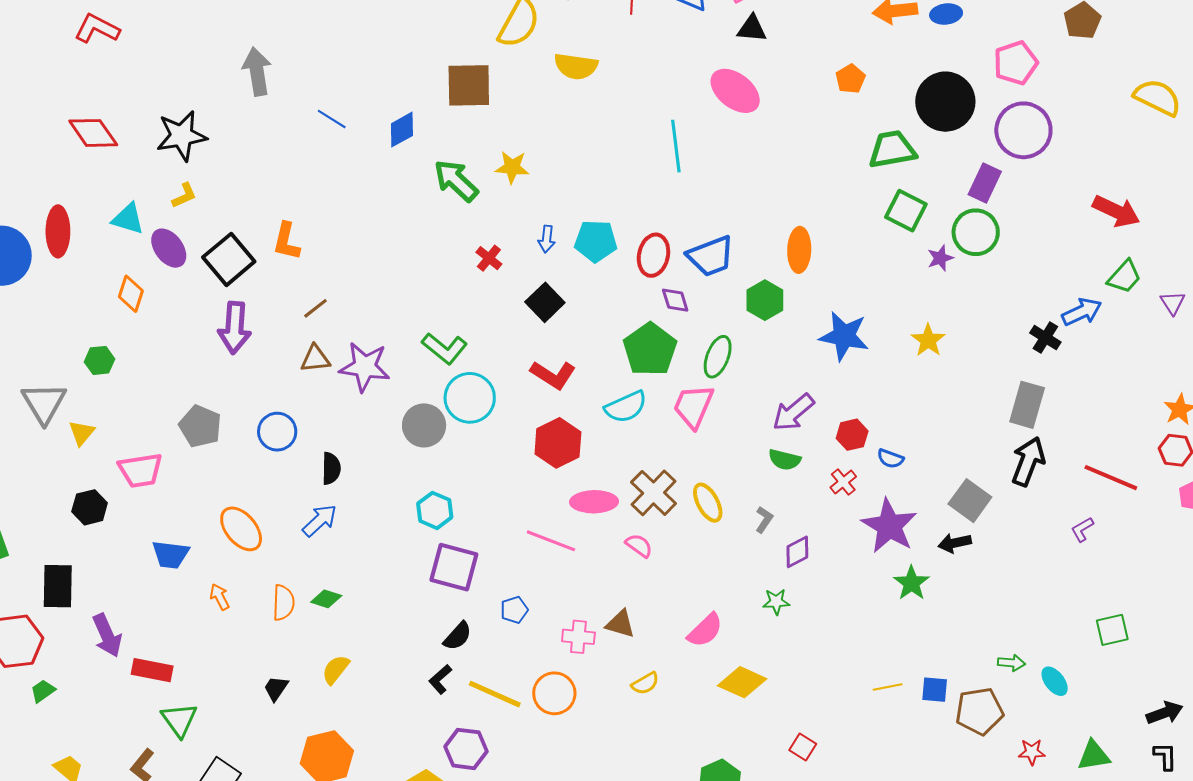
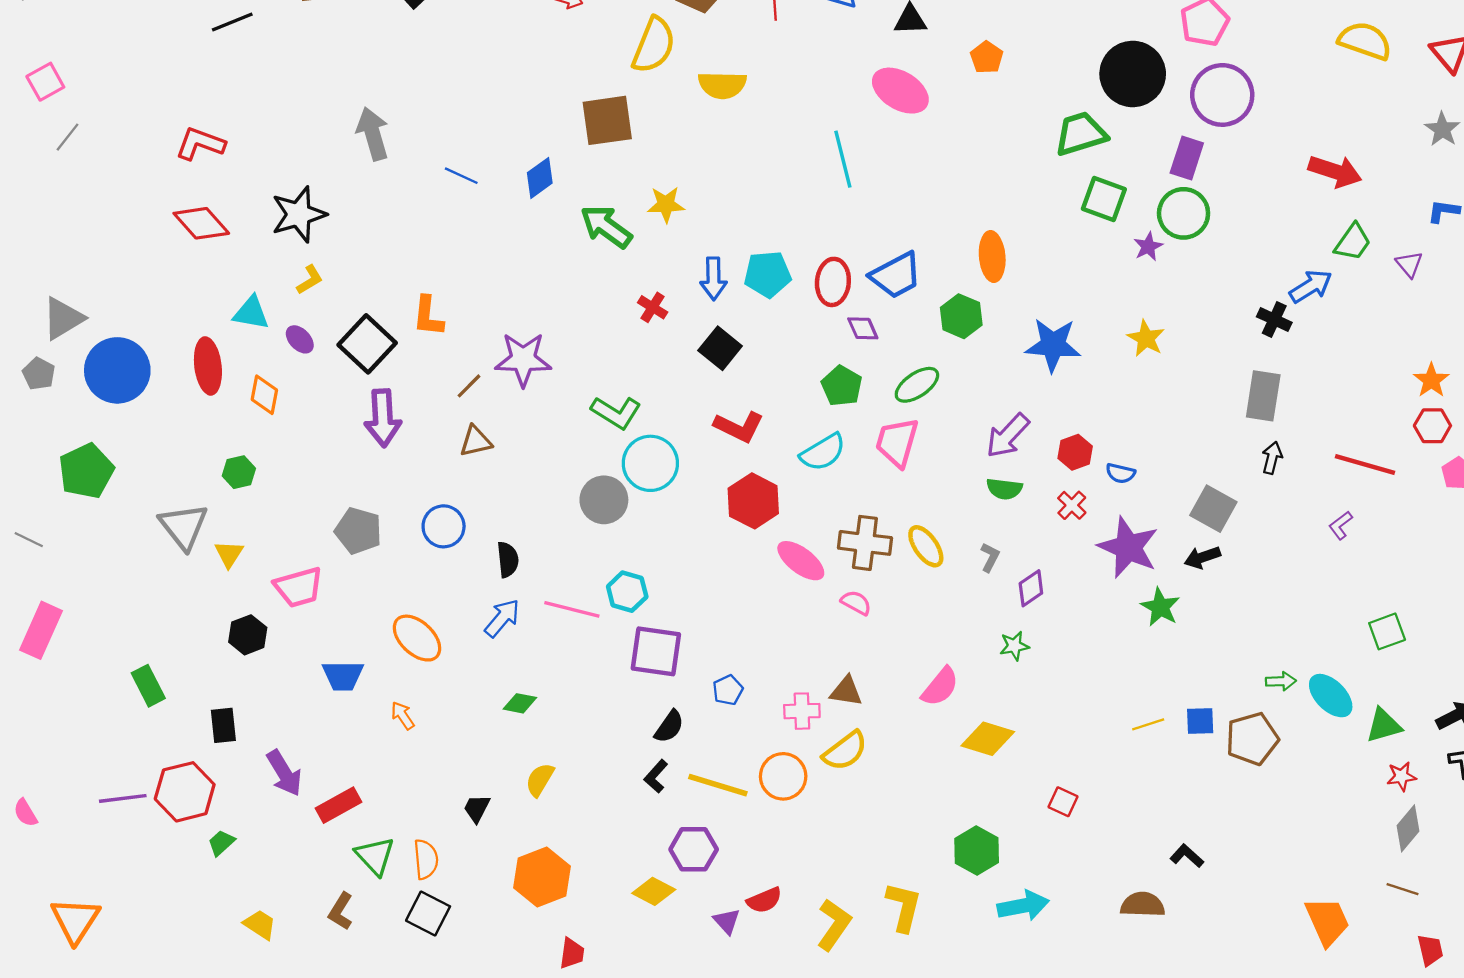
red L-shape: (97, 29) -> (200, 144), moved
orange pentagon: (850, 79) -> (987, 57), moved
red ellipse: (58, 231) -> (208, 366), moved
blue arrow: (547, 239) -> (713, 279), size x1.4
purple ellipse: (169, 248) -> (300, 339), size x0.7
green pentagon: (650, 349) -> (842, 386), size x0.7
green ellipse: (718, 357) -> (917, 385), turned 42
purple star: (365, 367) -> (523, 359), moved
black arrow: (1028, 461) -> (1272, 458), size x0.6
brown cross: (654, 493) -> (865, 543), turned -30
pink ellipse: (594, 502) -> (801, 561), turned 45
pink line: (551, 541) -> (572, 609), moved
black rectangle: (58, 586) -> (223, 725), size x0.7
orange semicircle: (283, 603) -> (426, 859), moved
red rectangle: (152, 670) -> (338, 805), turned -33
cyan ellipse: (1055, 681) -> (1331, 696), size x1.4
yellow semicircle: (645, 683) -> (845, 751), moved, size x1.5
red star: (1032, 752) -> (1401, 776), moved
green triangle: (1094, 756) -> (1384, 725), moved

